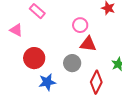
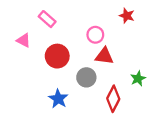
red circle: (34, 58) -> (57, 56), moved
blue star: (47, 82) -> (58, 99), turned -30

